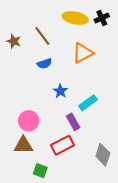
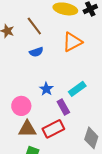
blue star: (60, 91) -> (46, 89), moved
brown triangle: (23, 145) -> (27, 129), moved

